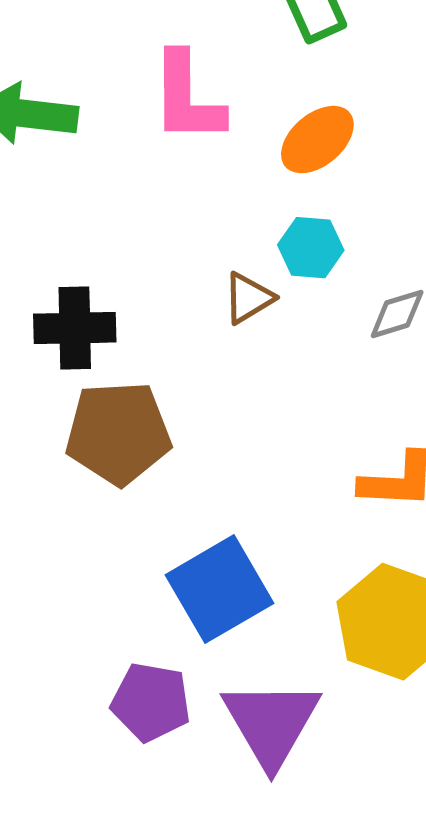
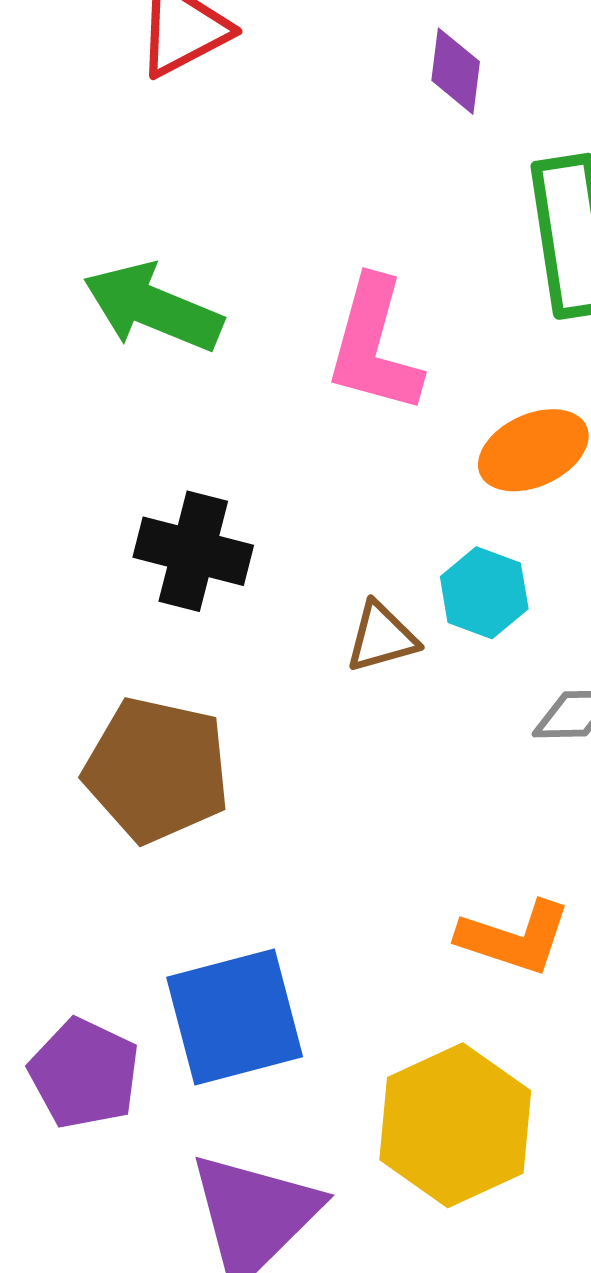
black cross: (75, 328) -> (193, 551), moved
purple pentagon: (151, 702) -> (84, 1074), moved

